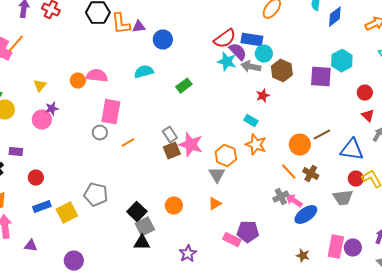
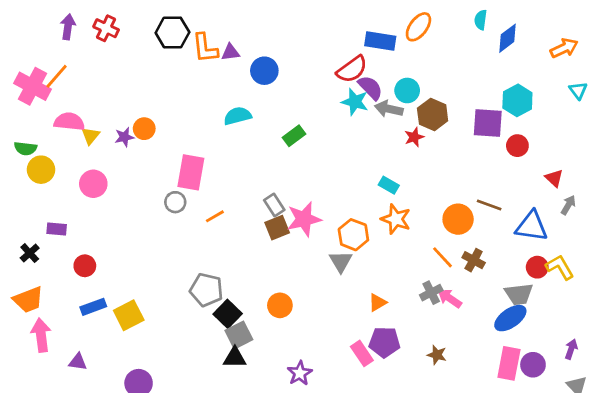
blue rectangle: (252, 40) -> (380, 41), moved
pink semicircle: (97, 76) -> (69, 122), moved
red circle: (365, 93) -> (517, 146), moved
red star: (263, 96) -> (414, 137), moved
purple star: (52, 109) -> (124, 137), moved
brown line: (322, 135) -> (489, 205), turned 48
pink star: (191, 145) -> (304, 219), turned -30
gray pentagon: (96, 195) -> (206, 290), moved
orange triangle: (215, 204) -> (377, 303), moved
blue ellipse: (306, 215) -> (510, 318), moved
pink rectangle: (232, 240) -> (362, 353), turned 30
brown star: (303, 256) -> (437, 355), moved

